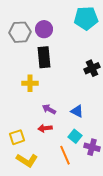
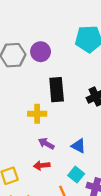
black rectangle: (44, 57) -> (57, 90), moved
yellow cross: (30, 83) -> (37, 114), moved

